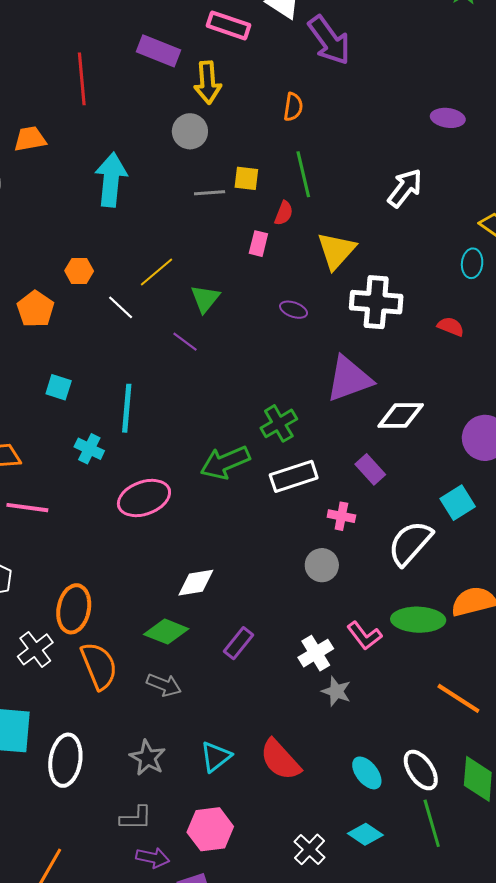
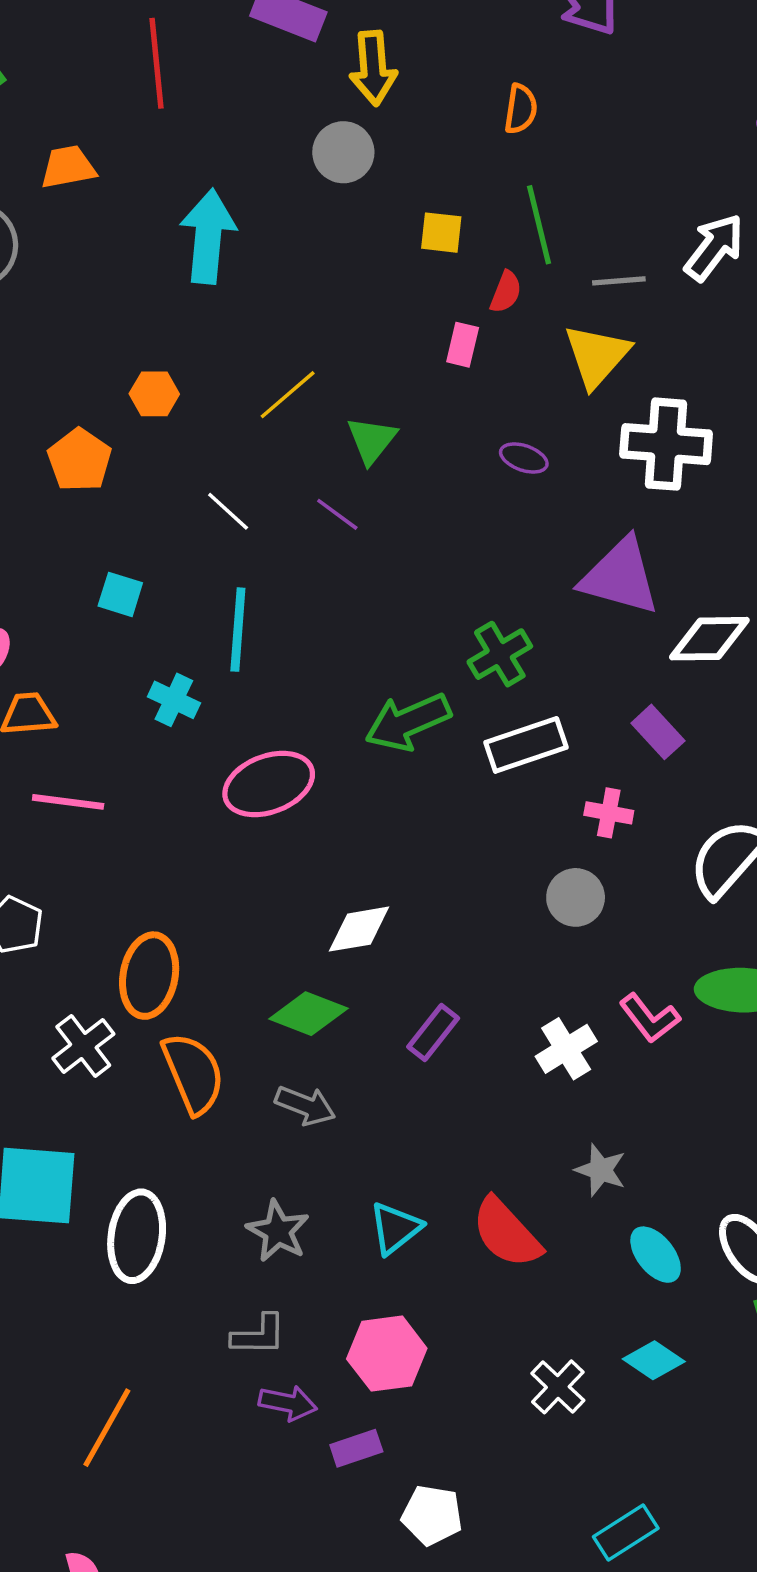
gray line: (210, 193) -> (619, 281), moved
white line: (121, 307) -> (228, 511), moved
purple triangle: (349, 379) -> (620, 577), turned 36
gray star: (336, 691) -> (601, 1170), moved

